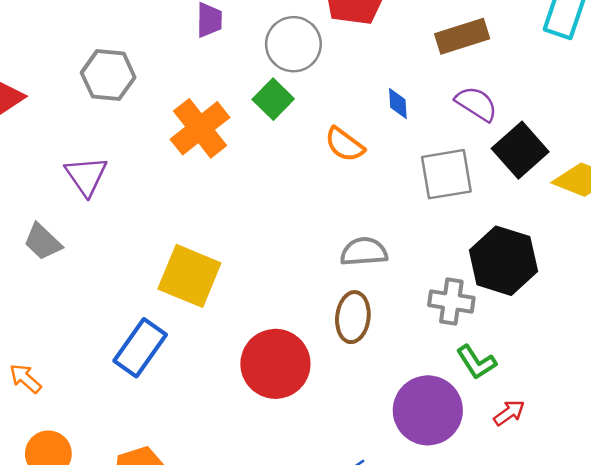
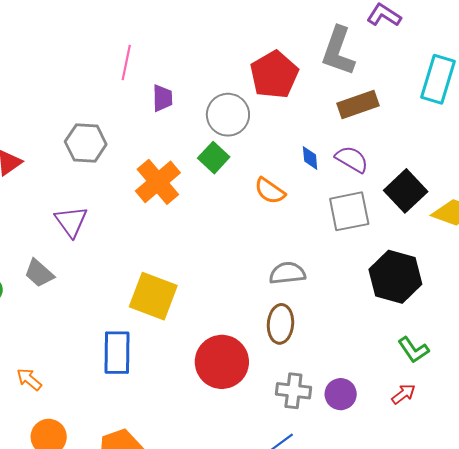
purple semicircle: (476, 104) -> (352, 159), moved
gray cross: (451, 302) -> (293, 391), moved
blue rectangle: (140, 348) -> (117, 353), turned -33
green L-shape: (476, 362) -> (413, 350), moved
purple circle: (428, 410) -> (341, 394), size x0.6

